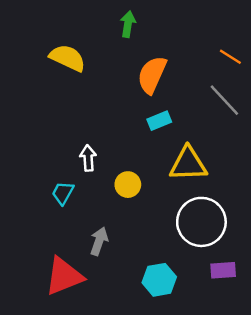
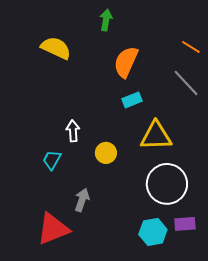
cyan hexagon: (159, 280) -> (153, 232), moved

